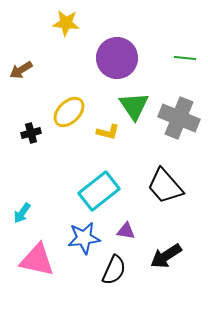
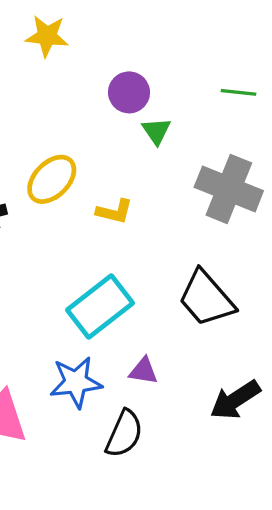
purple circle: (117, 58) -> (129, 92), size x0.6
green triangle: (134, 106) -> (156, 131), moved, size x0.6
black arrow: (166, 256) -> (235, 400), moved

